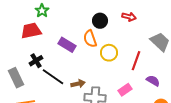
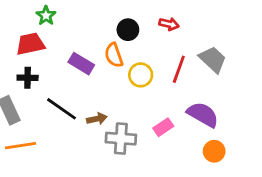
black cross: (36, 61) -> (28, 78), moved, turned 32
red line: (136, 61) -> (179, 69), moved
purple semicircle: (153, 81) -> (203, 114), size x1.6

